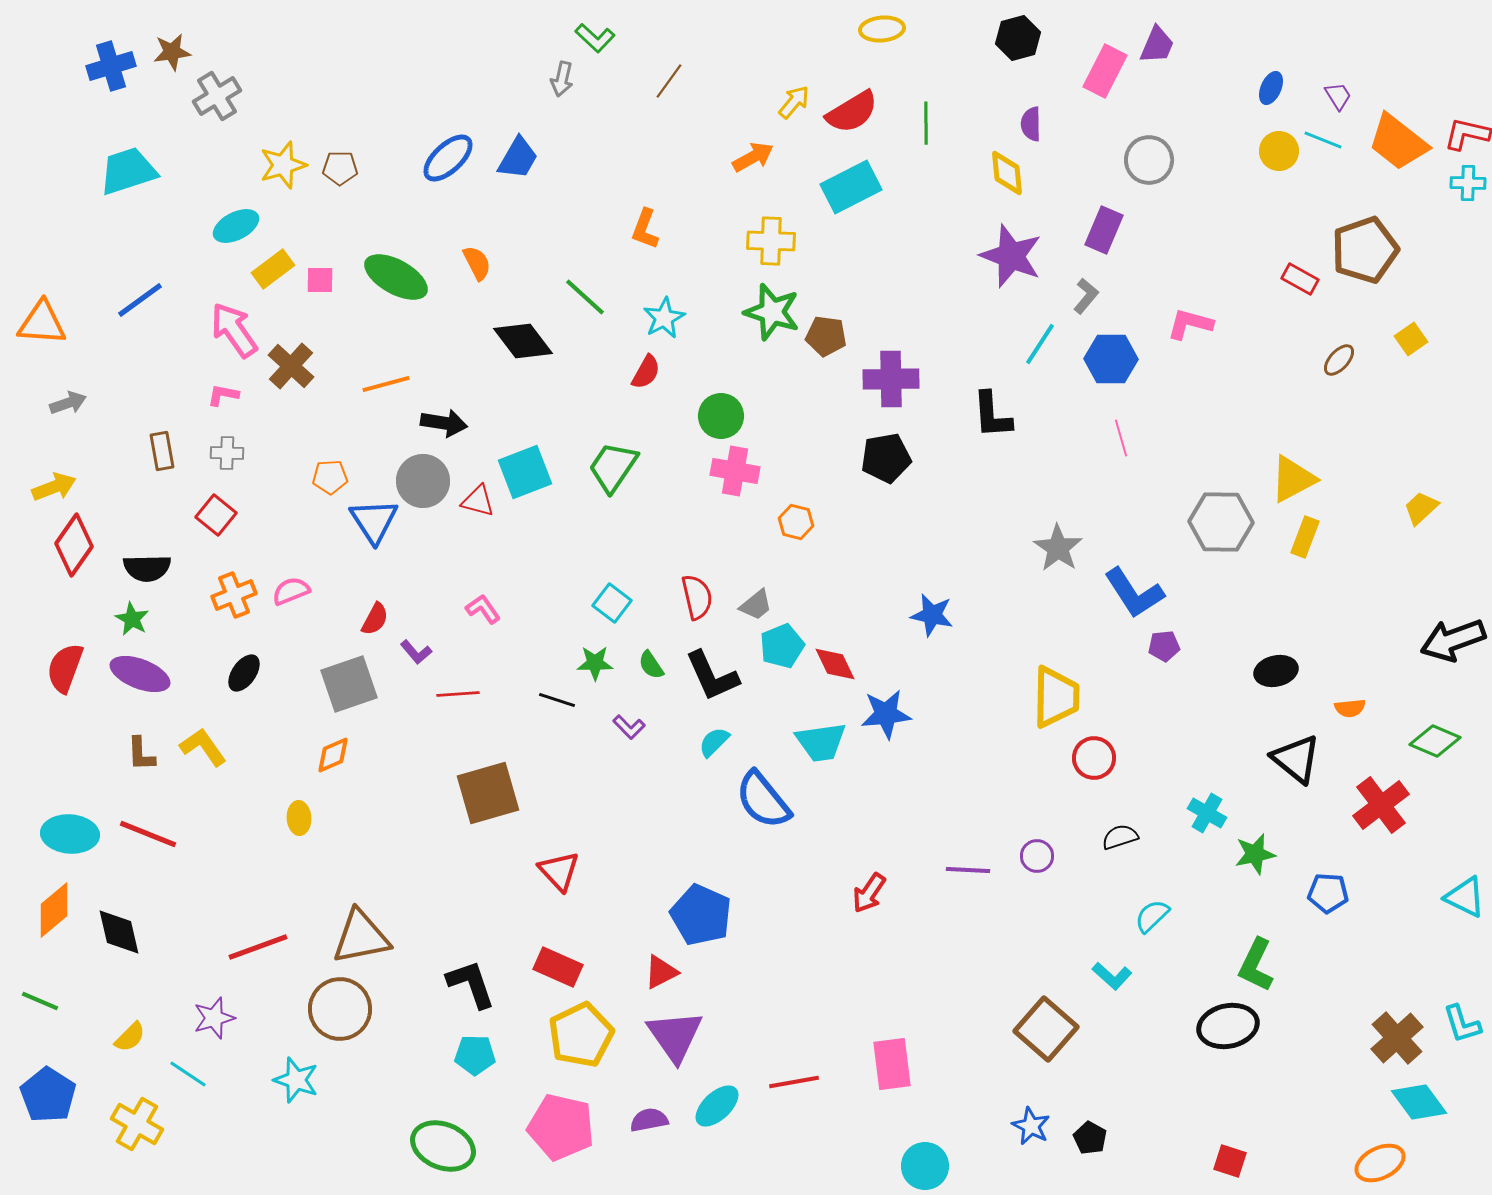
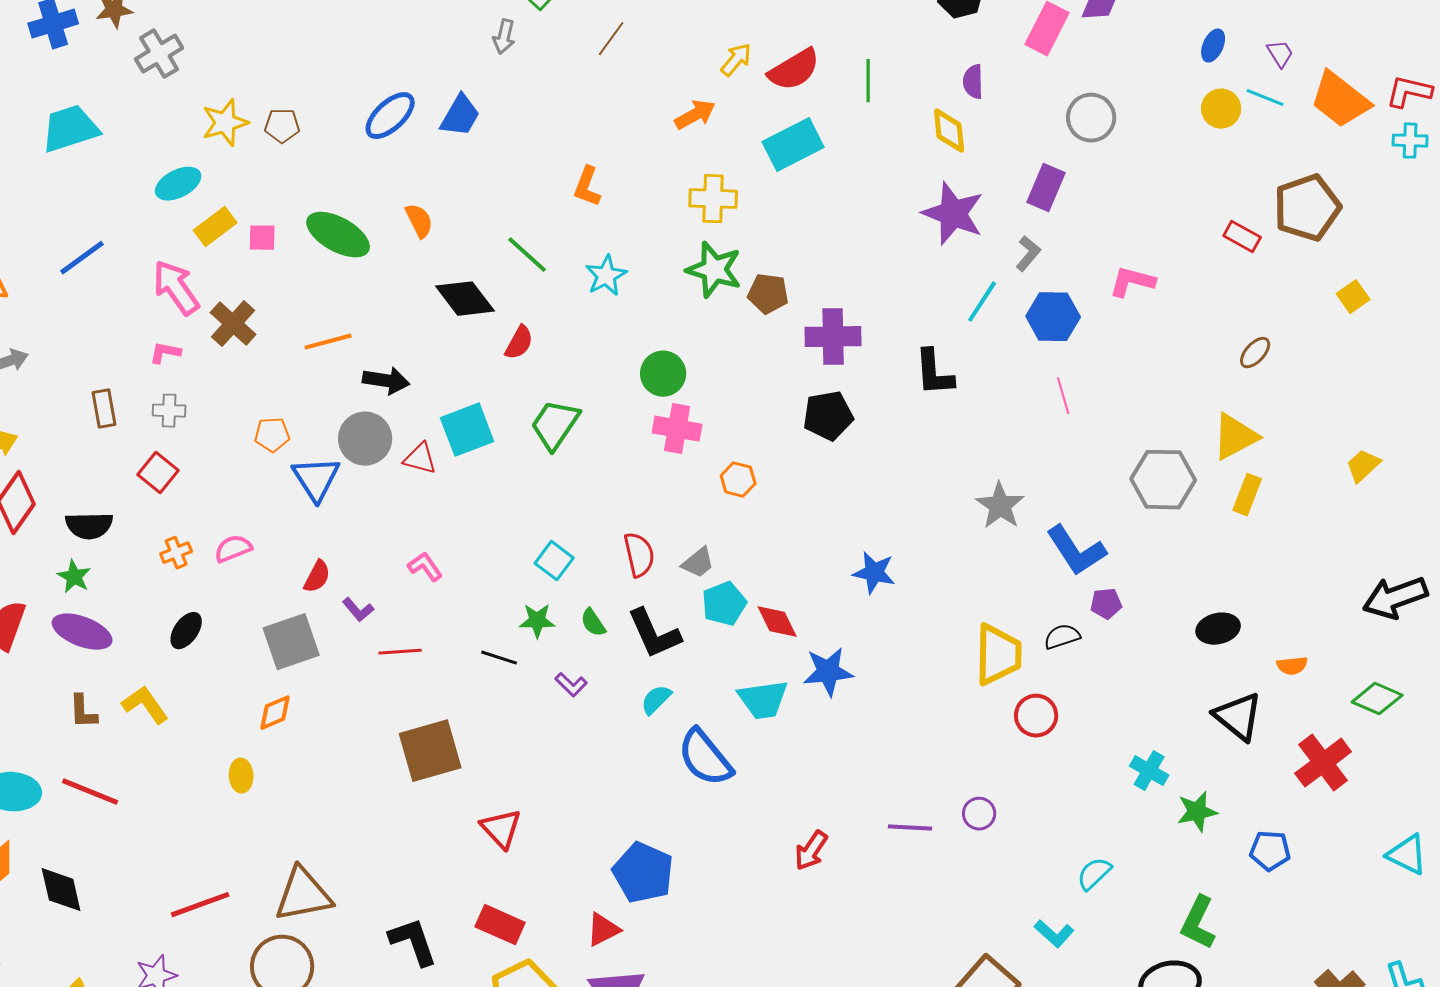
brown ellipse: (1339, 360) -> (1255, 353), moved
red semicircle: (646, 372) -> (519, 343), moved
orange cross: (234, 595) -> (176, 553), size x0.7
black semicircle: (1120, 837) -> (1062, 637), moved

